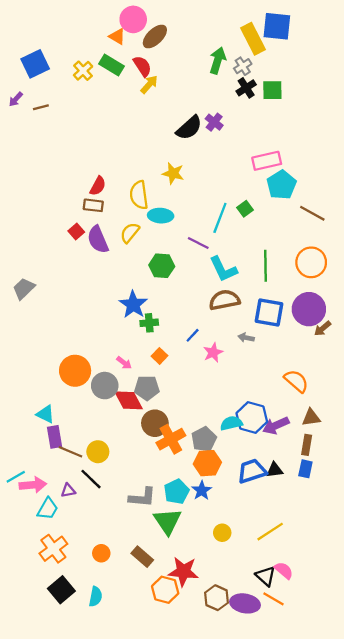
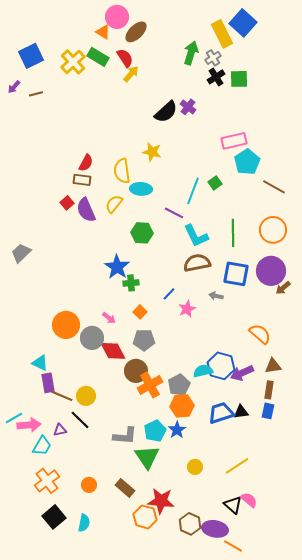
blue square: (277, 26) -> (243, 23), turned 36
yellow cross: (83, 71) -> (73, 62), size x1.4
gray pentagon: (147, 388) -> (144, 340), moved
orange line: (274, 599) -> (233, 546), moved

